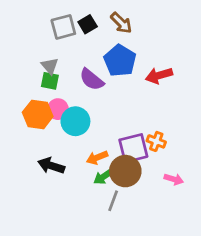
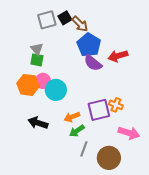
brown arrow: (121, 23) -> (80, 24), moved
purple semicircle: (92, 79) -> (93, 63), moved
brown circle: (125, 171) -> (109, 158), moved
pink arrow: (174, 179) -> (129, 133), size x1.5

